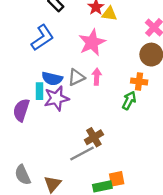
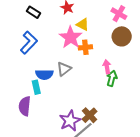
yellow triangle: (109, 14) -> (83, 24), moved, turned 32
pink arrow: (97, 77) -> (107, 67), moved
orange cross: (139, 82) -> (85, 47), moved
purple star: (56, 98) -> (70, 121), moved

